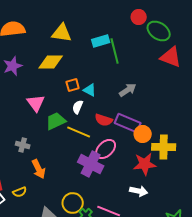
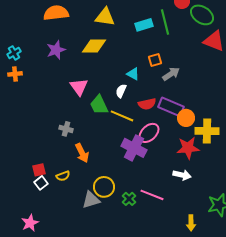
green line: (115, 51) -> (165, 22), moved
orange square: (73, 85) -> (155, 60), moved
red semicircle: (104, 120) -> (147, 104), turned -30
green trapezoid: (56, 121) -> (99, 105), turned -90
yellow circle: (73, 203) -> (104, 187), moved

